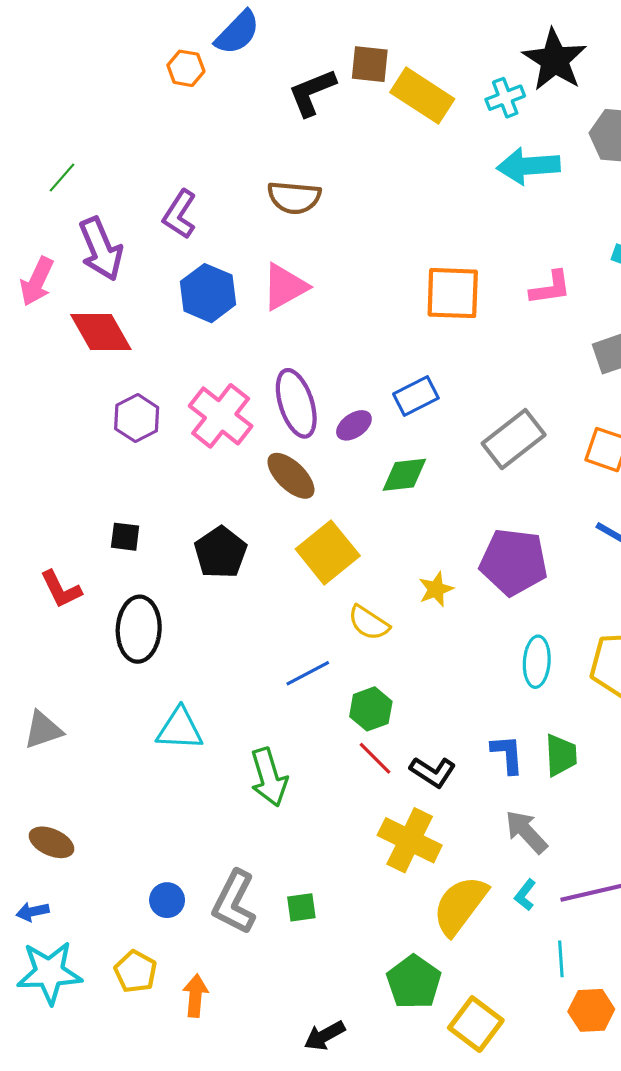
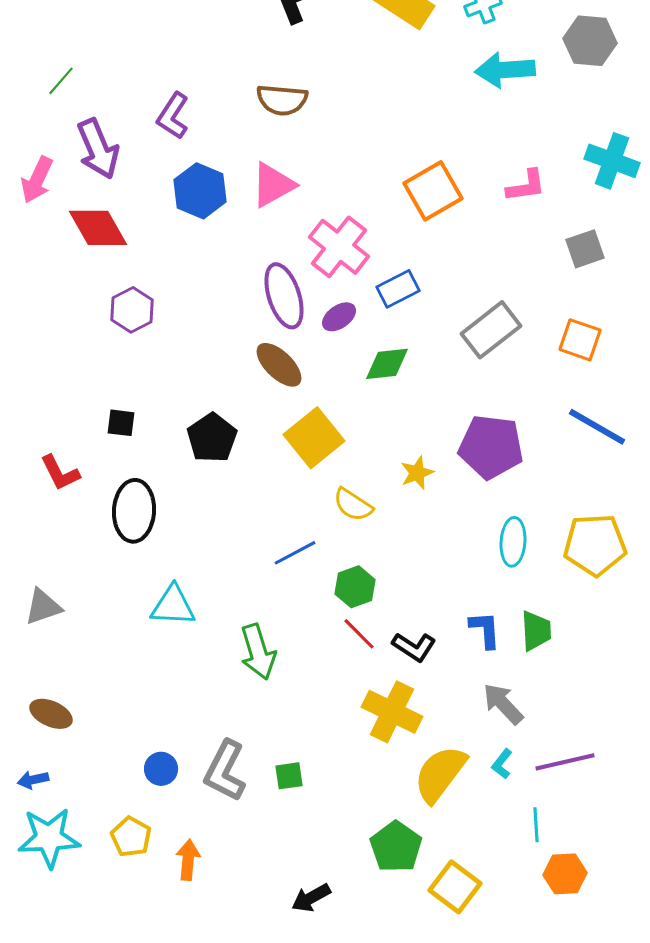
orange square: (453, 293) -> (433, 191), turned -32
pink cross: (221, 416) -> (339, 247), moved

